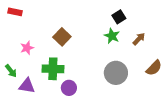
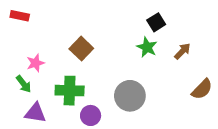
green arrow: (11, 71) -> (24, 84), moved
gray circle: (116, 73) -> (130, 96), moved

